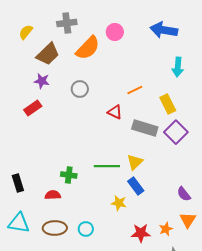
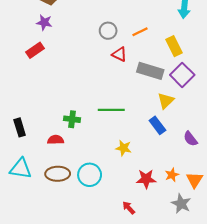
gray circle: (80, 89) -> (108, 31), moved
yellow triangle: (135, 162) -> (166, 101), moved
blue rectangle: (136, 186) -> (157, 125), moved
orange triangle: (188, 220) -> (195, 180), moved
cyan circle: (86, 229) -> (90, 175), size x1.5

